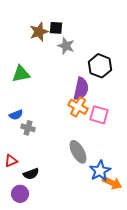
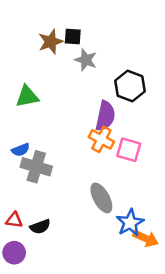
gray cross: (28, 128) -> (36, 167), size x1.6
red triangle: (11, 161) -> (14, 220), moved, turned 32
purple circle: (20, 194) -> (14, 253), moved

